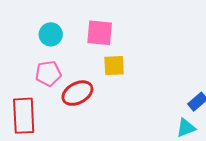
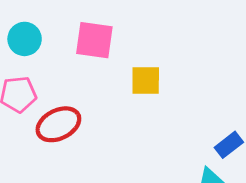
yellow square: (114, 66) -> (146, 80), moved

